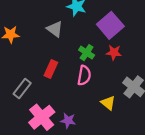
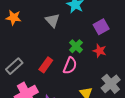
purple square: (110, 25) -> (101, 27), size x0.7
red rectangle: (51, 69) -> (46, 65), moved

